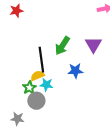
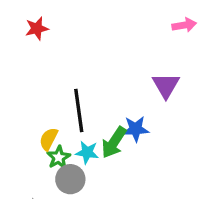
green arrow: (62, 46) -> (114, 142), moved
yellow semicircle: (37, 76) -> (49, 139), moved, turned -40

